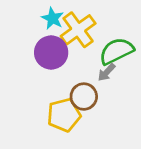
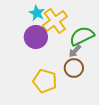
brown circle: (84, 97) -> (74, 68), moved
yellow pentagon: (64, 115) -> (45, 81), turned 30

